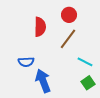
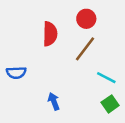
blue semicircle: (26, 62) -> (16, 73), moved
blue arrow: (43, 81) -> (54, 101), size x0.6

